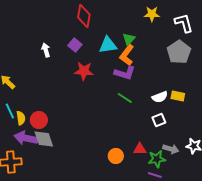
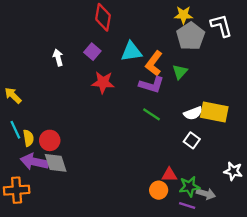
green triangle: (129, 39) -> (180, 72), moved
gray pentagon: (179, 52) -> (191, 36), moved
yellow rectangle: (178, 96) -> (214, 112), size x1.6
white square: (159, 120) -> (192, 140), turned -32
gray arrow: (171, 149) -> (206, 194), moved
orange circle: (116, 156) -> (159, 190), moved

